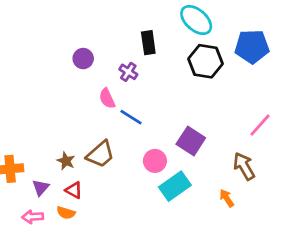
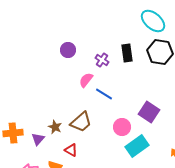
black rectangle: (148, 43) -> (127, 53), moved
pink semicircle: (107, 98) -> (86, 80), turned 63
purple triangle: (41, 187) -> (38, 139), moved
red triangle: (74, 190) -> (71, 150), moved

